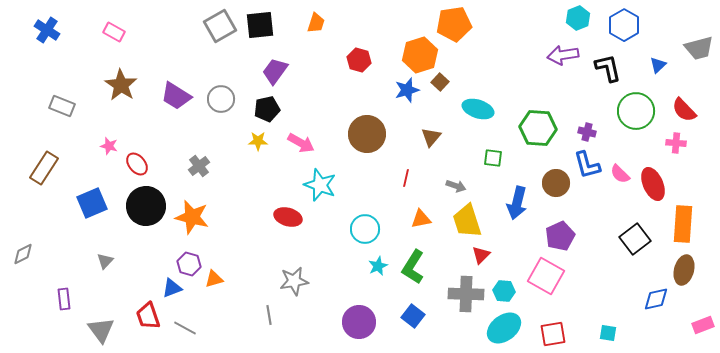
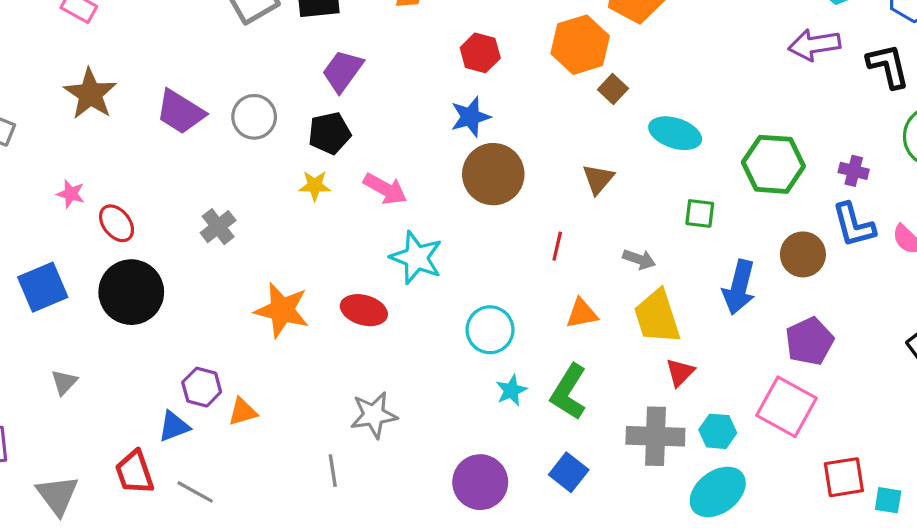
blue star: (407, 90) -> (470, 117), moved
orange star: (192, 217) -> (282, 310), moved
red square: (553, 334) -> (844, 477), moved

